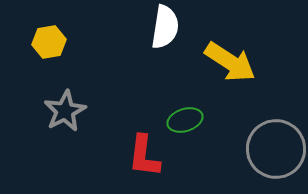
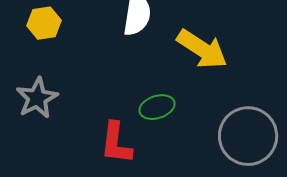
yellow hexagon: (49, 42) -> (44, 23), moved

